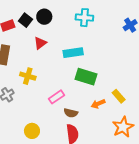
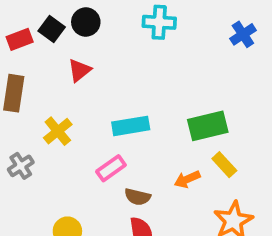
cyan rectangle: (73, 53) -> (131, 126), moved
yellow cross: (28, 76) -> (58, 131), turned 35
green rectangle: (86, 77) -> (208, 126), moved, turned -30

